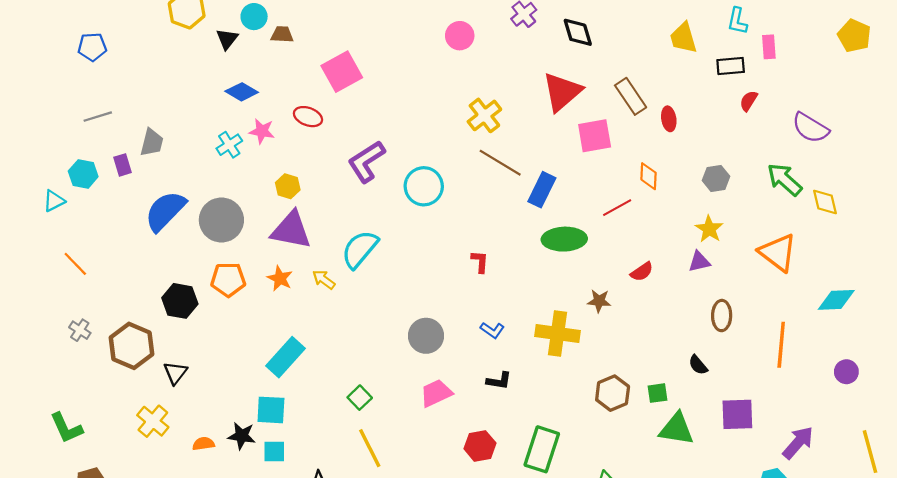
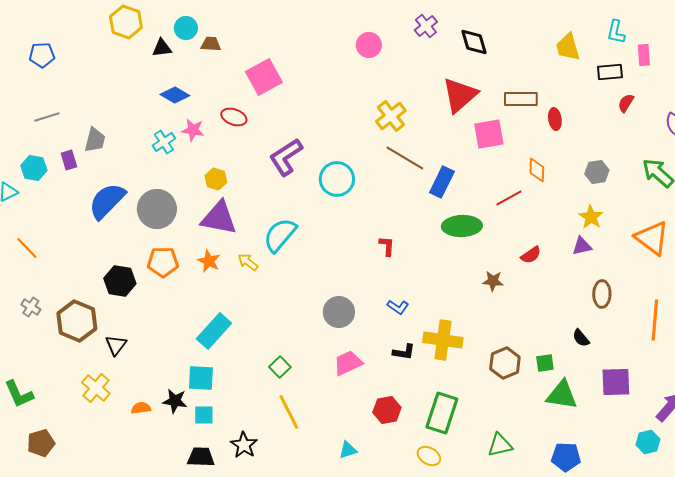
black triangle: (227, 39) -> (162, 48), turned 45
brown rectangle: (631, 96) -> (521, 99), turned -56
yellow cross: (558, 334) -> (443, 340), moved

